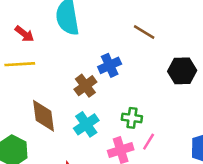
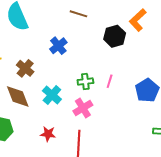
brown cross: (85, 86) -> (25, 68), moved
pink line: (149, 142) -> (110, 81), moved

